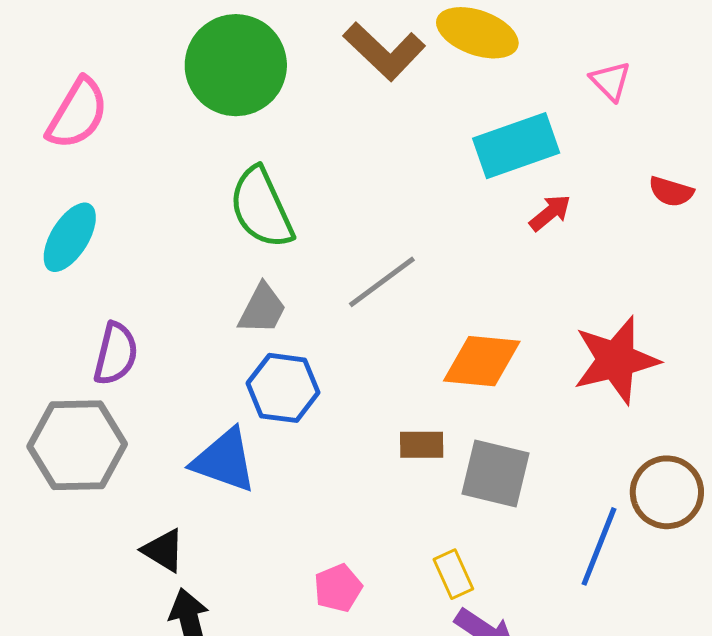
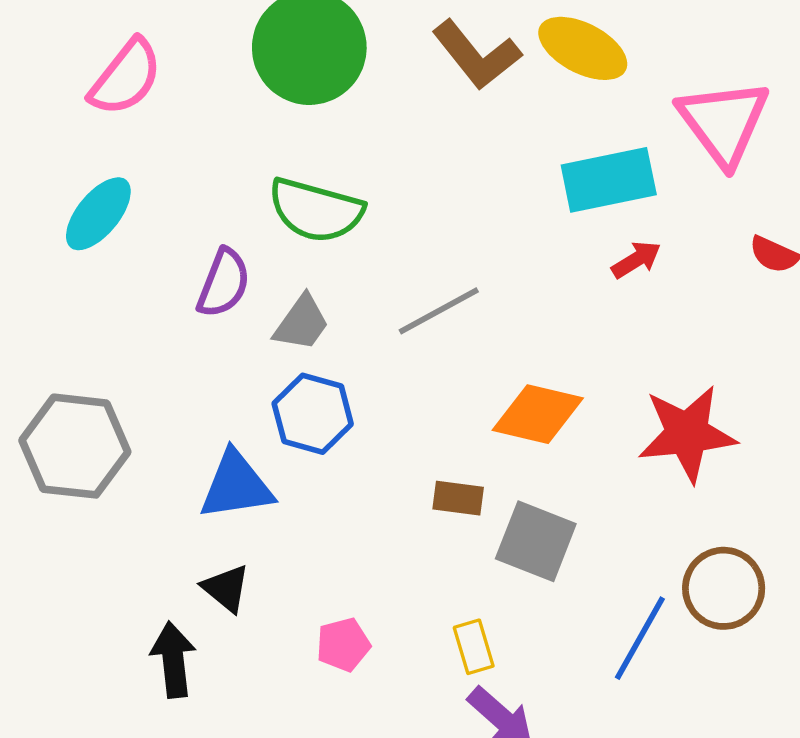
pink triangle: (610, 81) -> (723, 122), size x2.0
green semicircle: (261, 208) -> (316, 210), turned -58
purple semicircle: (116, 354) -> (224, 283), moved
blue triangle: (224, 461) -> (236, 486), turned -36
black triangle: (163, 550) -> (226, 588), moved

